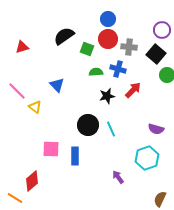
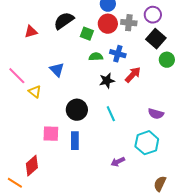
purple circle: (162, 30) -> (153, 15), moved
red triangle: (22, 47) -> (31, 32), moved
gray cross: (129, 47) -> (129, 23), moved
black circle: (88, 125) -> (77, 110), moved
purple arrow: (118, 177) -> (118, 162), turned -80

